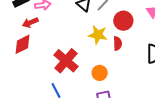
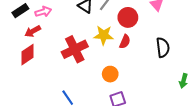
red semicircle: (118, 43) -> (125, 42), turned 32
red cross: (66, 61) -> (75, 49), moved, turned 30

